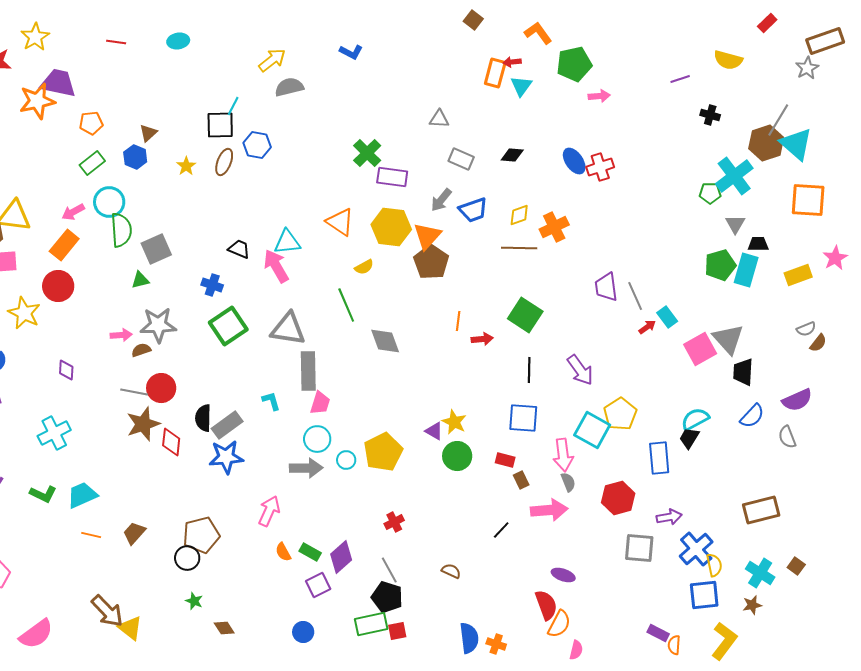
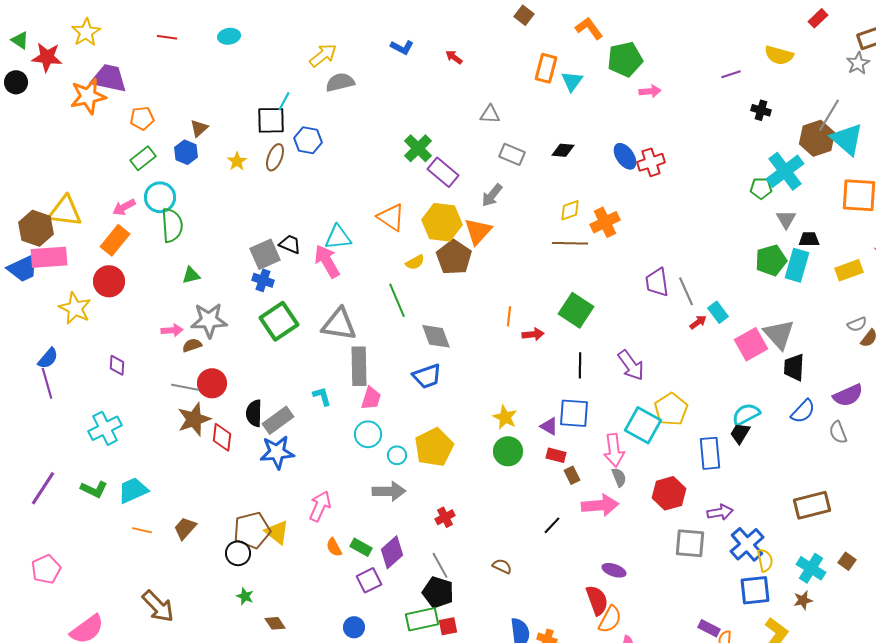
red arrow: (512, 62) -> (454, 57), moved, turned 42
purple rectangle: (392, 177) -> (443, 172), turned 32
blue trapezoid: (473, 210) -> (427, 376), moved
gray square: (156, 249) -> (265, 254), moved
brown pentagon: (431, 262) -> (454, 257), moved
purple triangle: (434, 431) -> (549, 426), moved
gray arrow: (306, 468) -> (389, 491), moved
yellow triangle: (130, 628) -> (277, 532), moved

